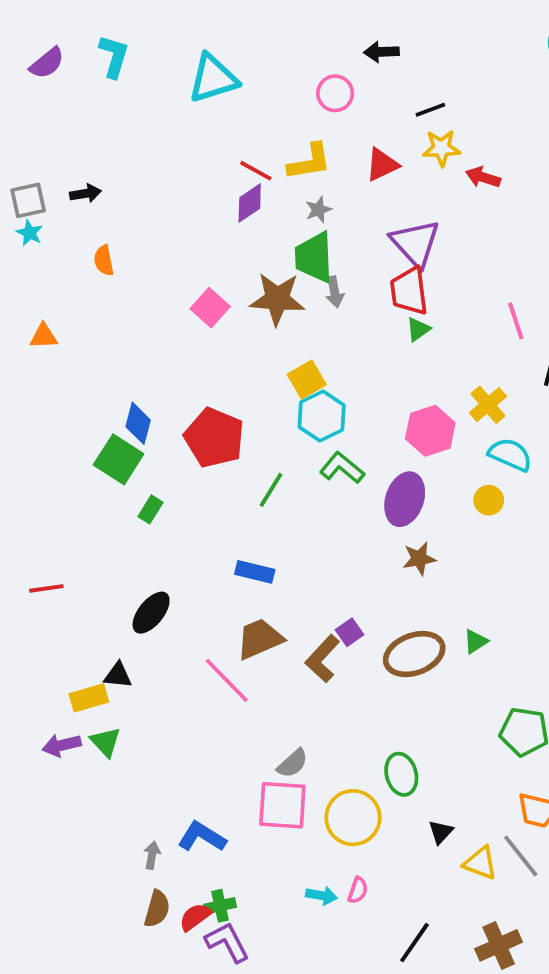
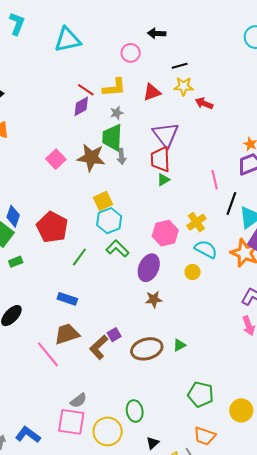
green rectangle: (150, 509) -> (16, 262), turned 32

